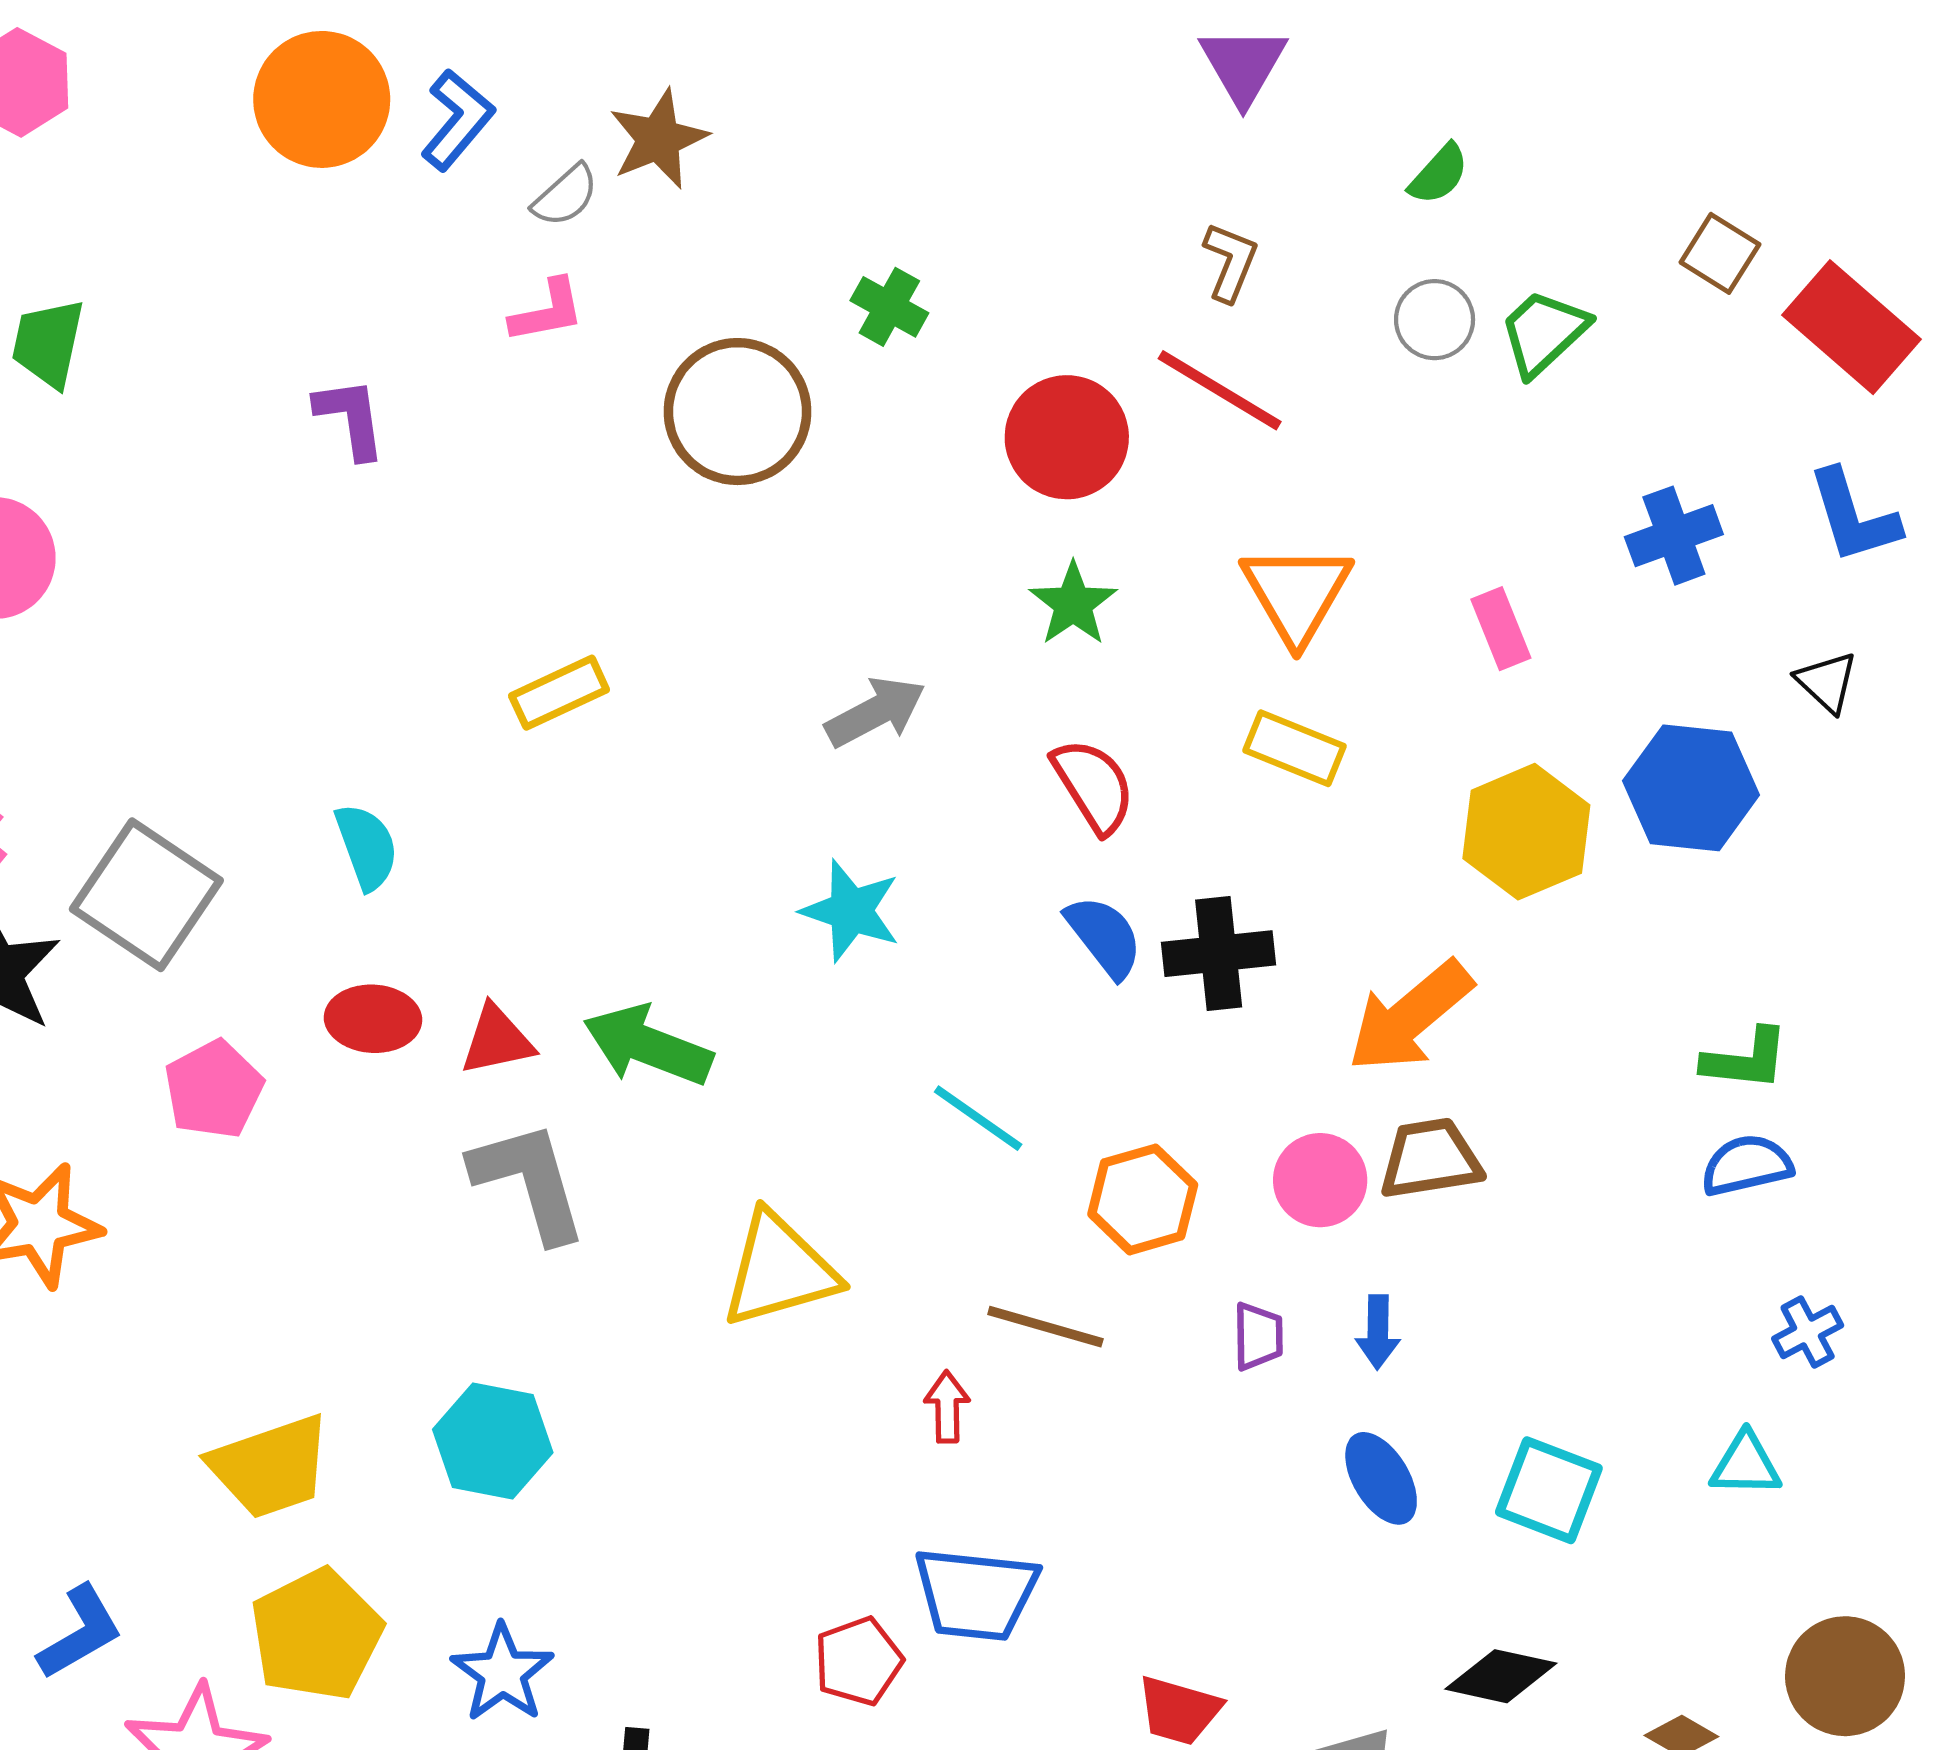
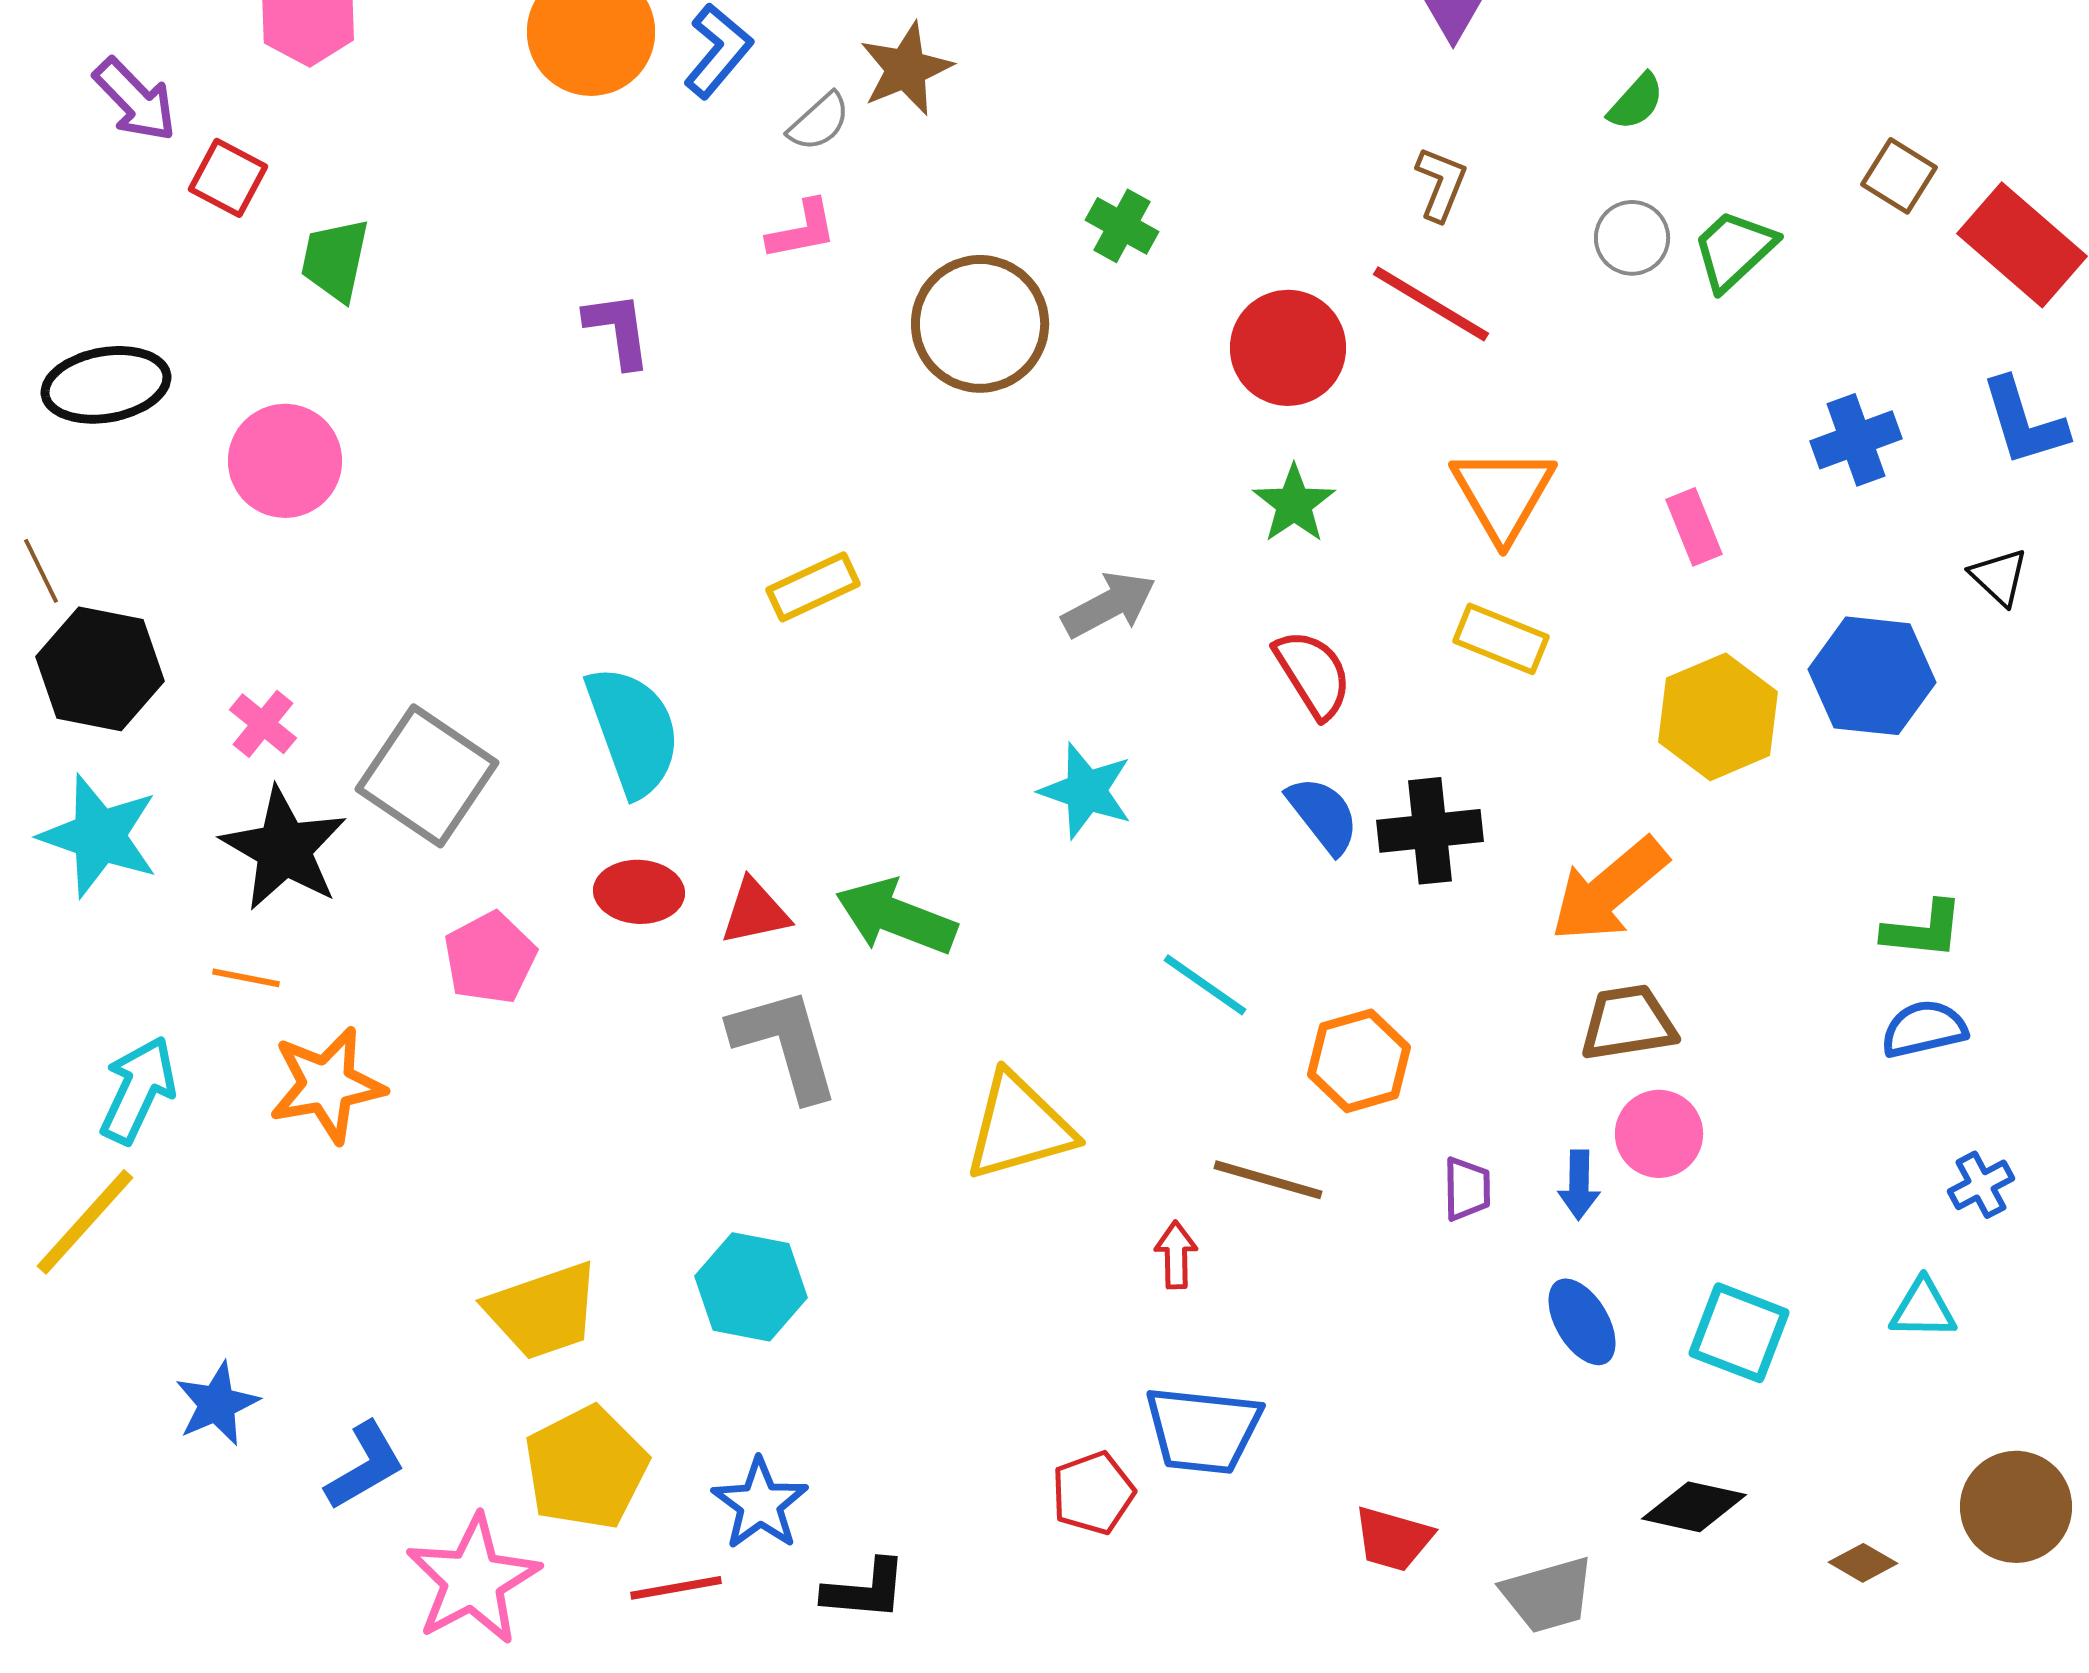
cyan semicircle: (367, 847) -> (633, 731), size x1.6
pink circle: (1320, 1180) -> (1659, 1134), moved

